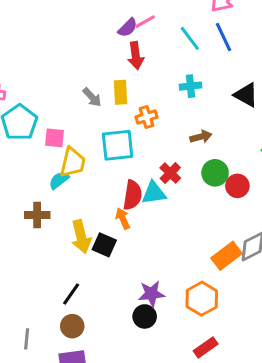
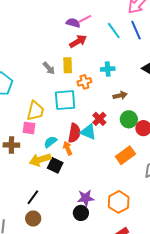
purple semicircle: (128, 28) -> (73, 23), turned -120
red arrow: (136, 56) -> (78, 41), turned -114
cyan cross: (190, 86) -> (108, 69), moved
pink square: (54, 138) -> (29, 128), moved
cyan semicircle: (59, 180) -> (50, 142), moved
cyan triangle: (154, 193) -> (88, 132), turned 30
yellow arrow: (81, 237) -> (40, 160), turned 85
orange rectangle: (227, 256) -> (125, 155), moved

